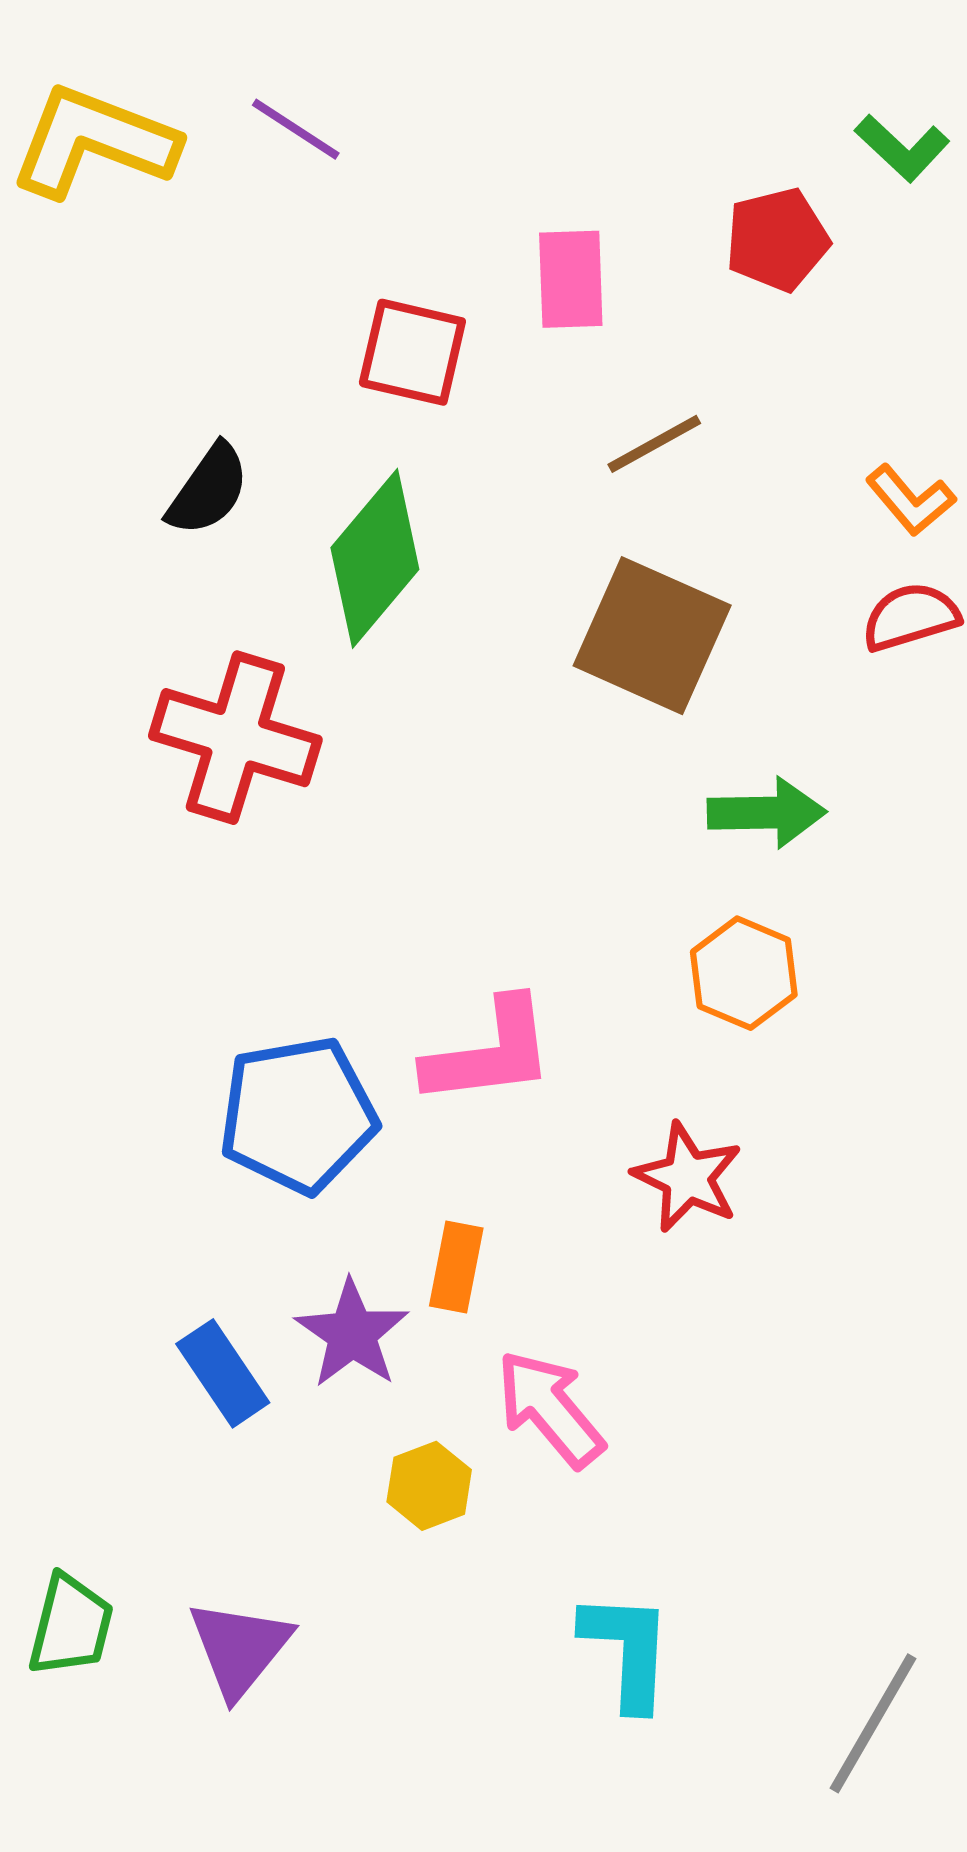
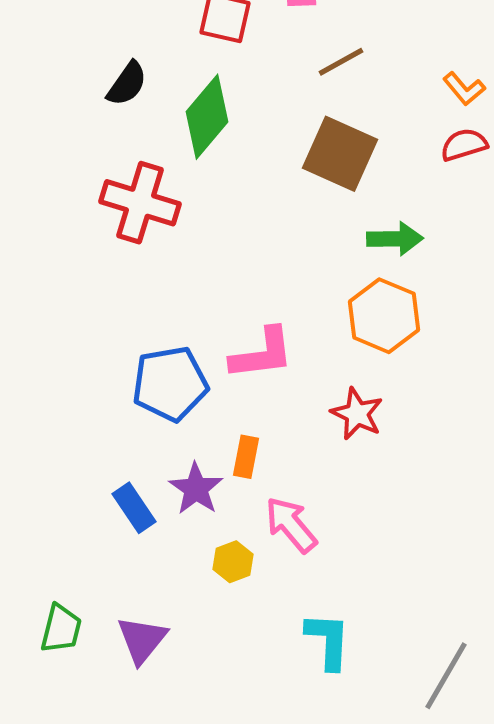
orange hexagon: (744, 973) -> (384, 316), size x1.4

